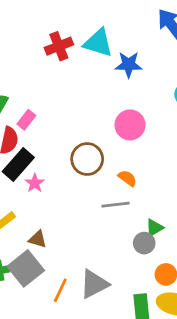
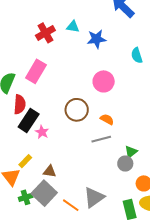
cyan triangle: (98, 43) -> (73, 27), size x0.6
pink rectangle: (26, 120) -> (36, 71), moved, size x1.6
orange line: (60, 290) -> (71, 205), turned -72

